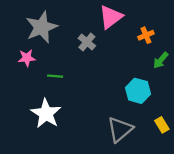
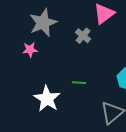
green line: (55, 76) -> (79, 83), moved

